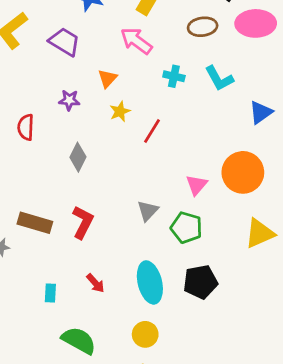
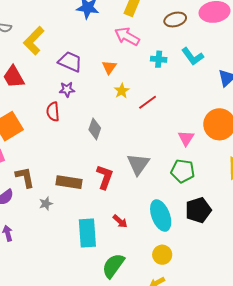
purple trapezoid: (65, 42) -> (70, 62), moved
purple star: (69, 100) -> (67, 89), moved
red line: (152, 131) -> (148, 102), turned 30
gray triangle: (148, 211) -> (138, 164), moved, size x1.4
cyan rectangle: (50, 293) -> (87, 233), size x2.0
green semicircle: (79, 340) -> (113, 266), turned -76

